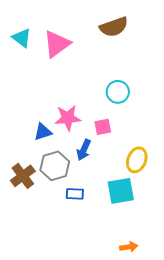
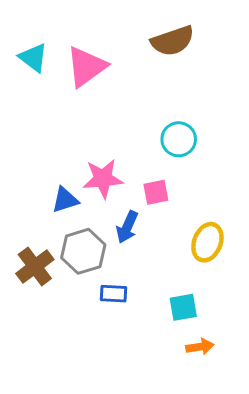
cyan square: (121, 191) -> (183, 307), moved, size x0.7
orange arrow: (129, 247) -> (200, 347), moved

